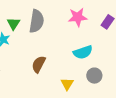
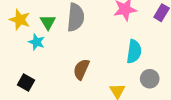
cyan semicircle: (83, 52) -> (134, 51), turned -60

